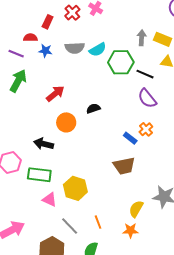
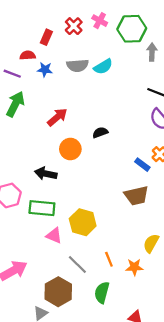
green hexagon: (121, 62) -> (132, 29), moved
orange star: (130, 230) -> (134, 267), moved

